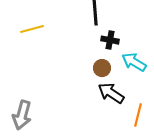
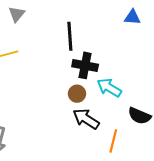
black cross: (110, 40) -> (85, 65), size x1.4

